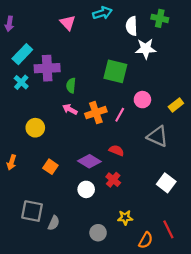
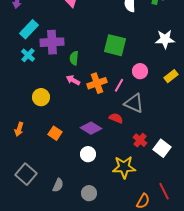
white star: (146, 49) -> (165, 39), moved
gray triangle: (158, 136) -> (134, 103), moved
red cross: (113, 180) -> (140, 140), moved
gray square: (32, 211) -> (26, 174), moved, turned 30
yellow star: (125, 218) -> (124, 167), moved, size x1.6
gray circle: (98, 233) -> (89, 193), moved

